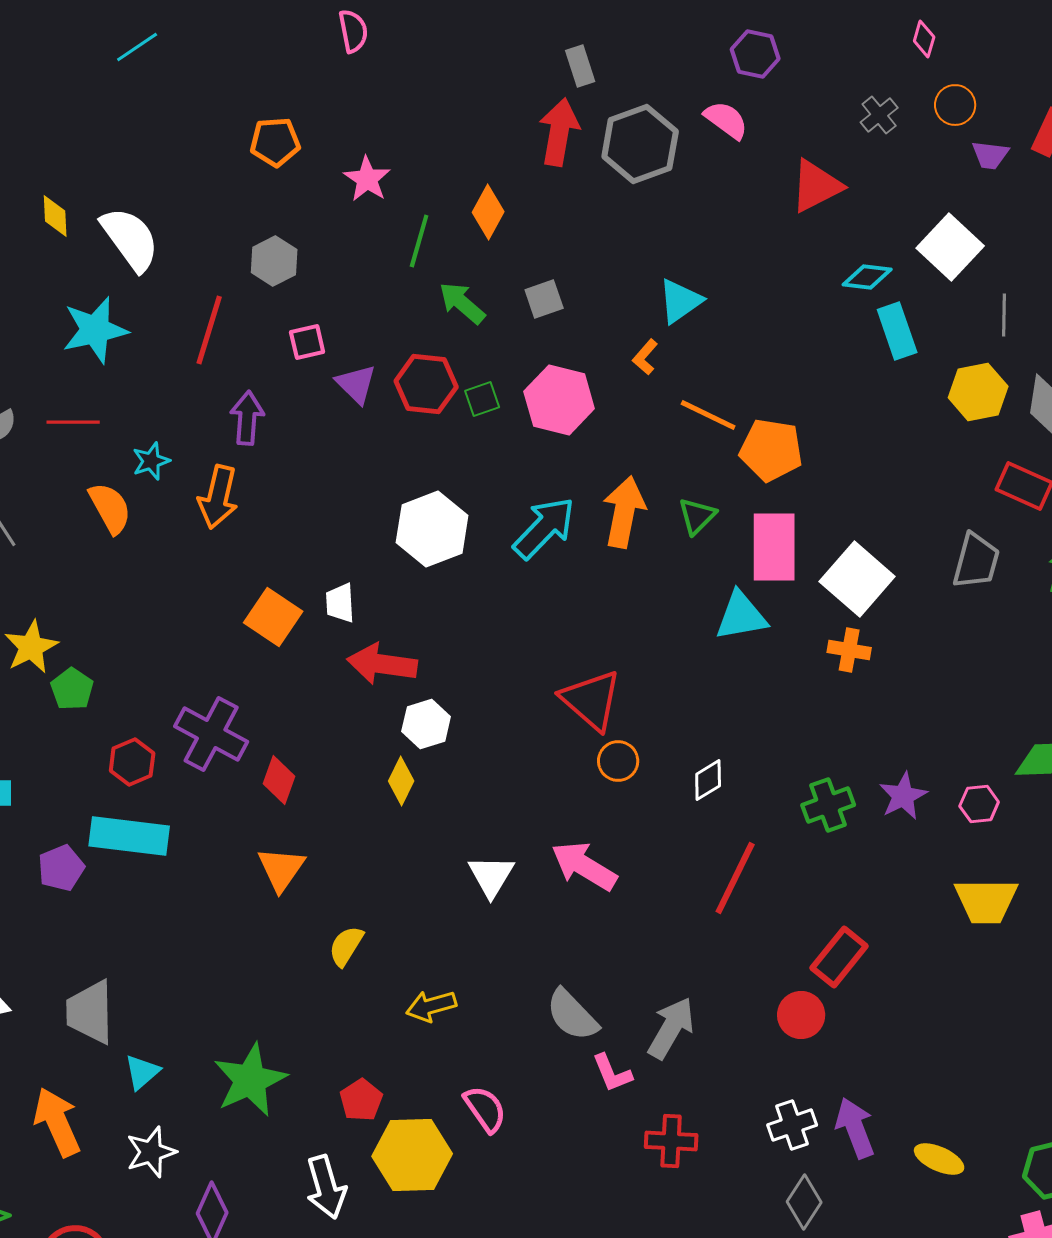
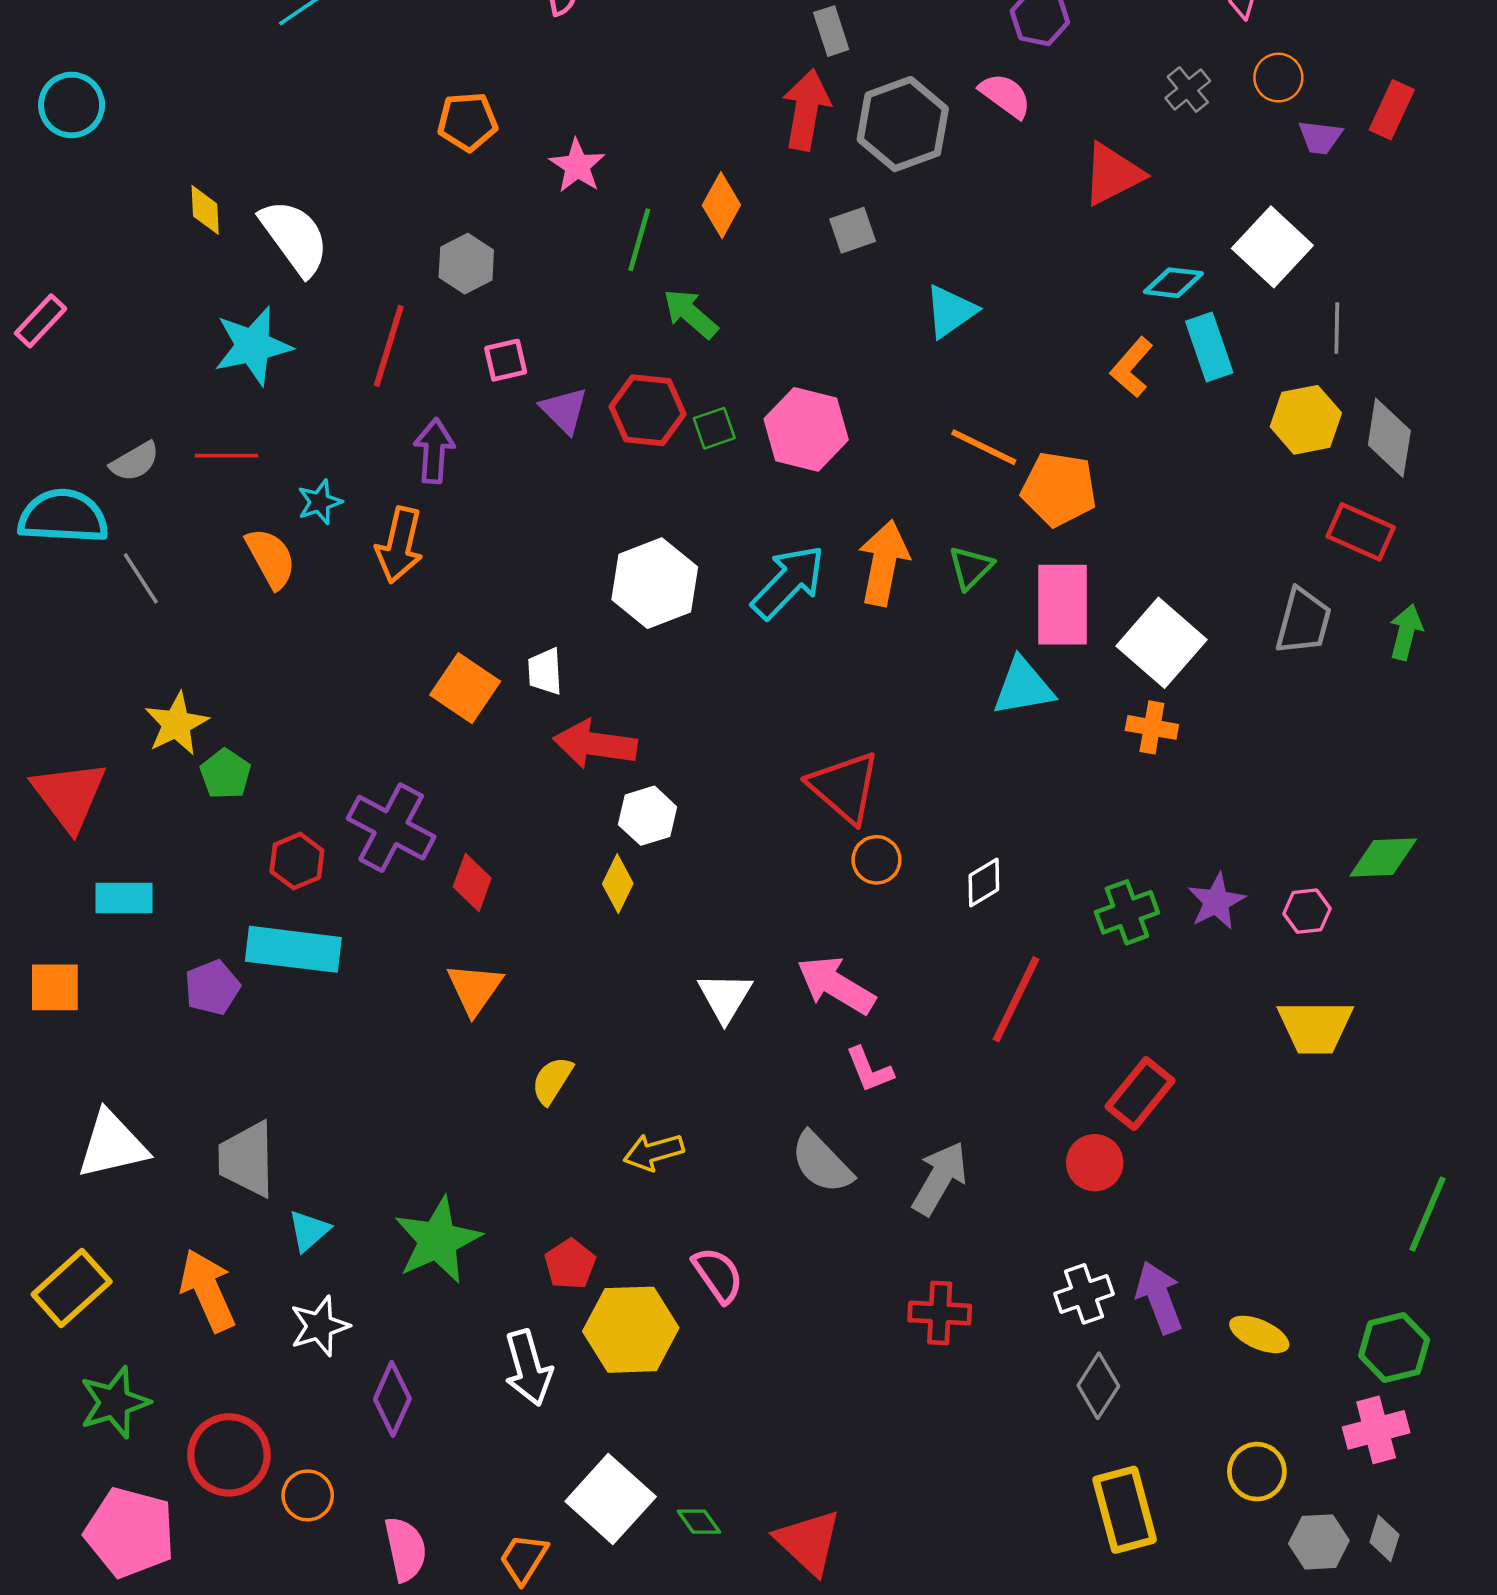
gray square: (544, 299) -> (853, 230), moved
orange L-shape: (645, 357) -> (1132, 367), moved, size x1.4
pink L-shape: (612, 1073) -> (869, 1070), moved

